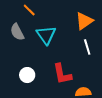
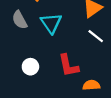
white line: (87, 47) -> (96, 36), turned -35

